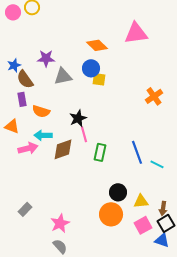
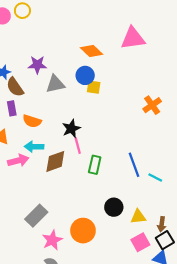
gray rectangle: (25, 209) -> (36, 216), moved, size x1.5
orange circle: (111, 214) -> (83, 231), moved

